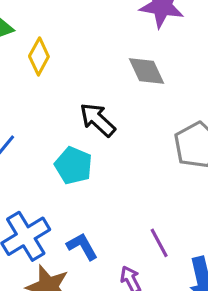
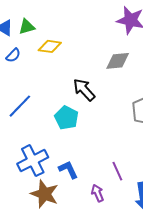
yellow diamond: (39, 56) -> (50, 46), turned 65
gray diamond: (147, 71) -> (118, 61), turned -75

